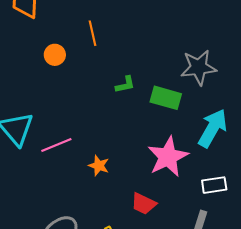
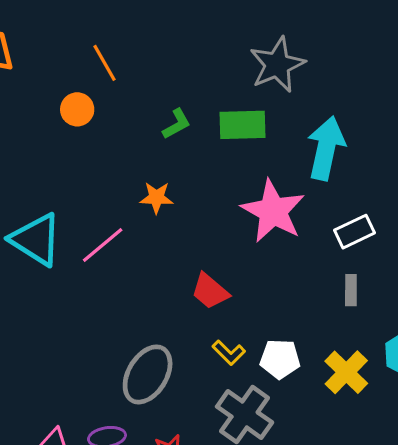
orange circle: (55, 55) -> (77, 109), moved
orange star: (99, 166) -> (156, 198), moved
red trapezoid: (144, 204) -> (210, 291), moved, turned 32

